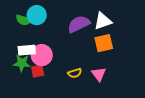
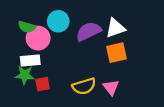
cyan circle: (37, 15) -> (58, 21), moved
pink circle: (42, 55) -> (38, 38), moved
yellow semicircle: (75, 73) -> (84, 86), size x1.5

